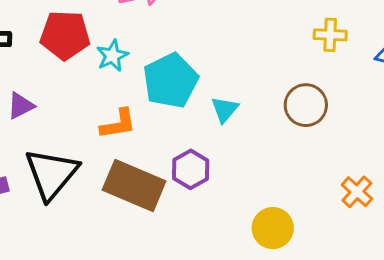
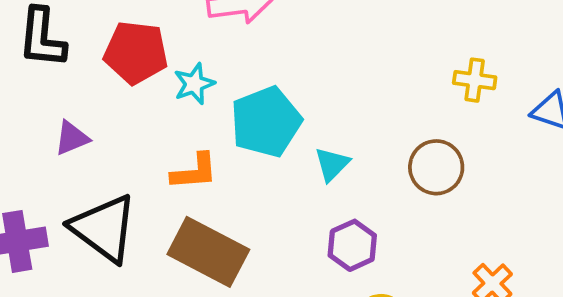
purple hexagon: (191, 169) -> (352, 245), moved
black triangle: (51, 174) -> (104, 228), turned -38

